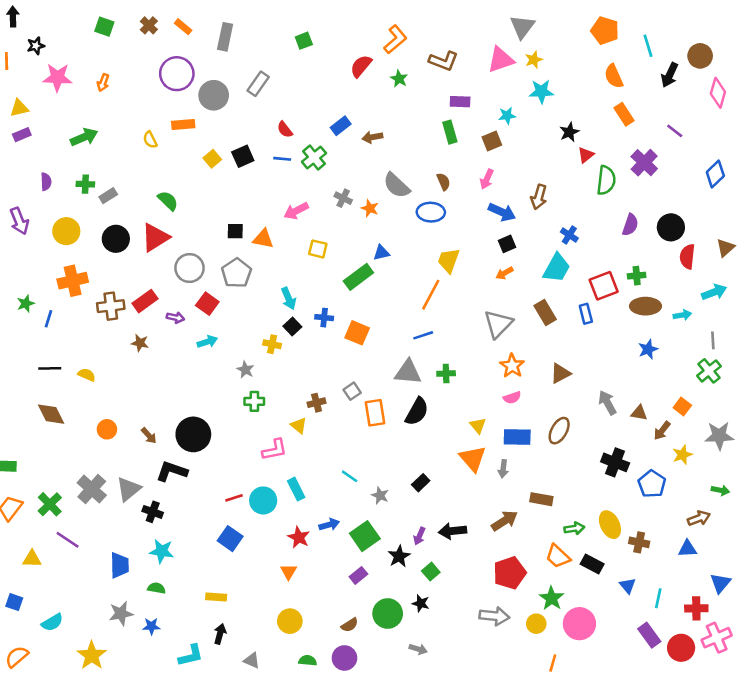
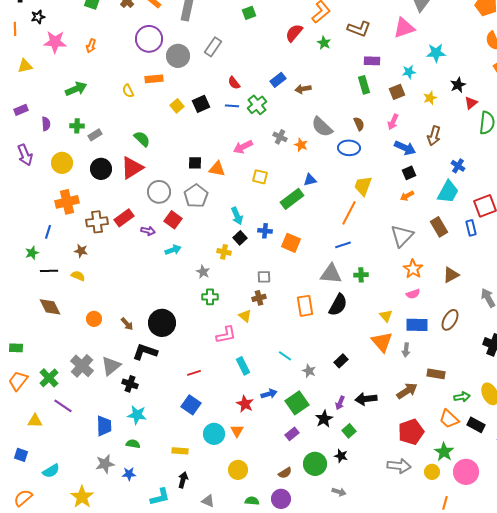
yellow star: (534, 60) -> (430, 98), moved
purple rectangle: (22, 135) -> (21, 110), moved
green star: (26, 304) -> (32, 253), moved
brown star: (140, 343) -> (81, 251), moved
gray square: (352, 391) -> (264, 277), moved, turned 32
cyan circle: (263, 500) -> (214, 434), moved

